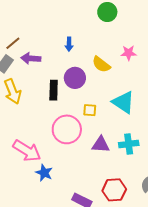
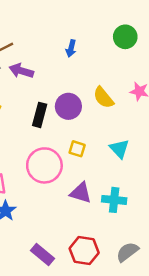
blue arrow: (69, 44) -> (71, 48), moved
cyan triangle: (123, 102) -> (119, 149), size x0.7

